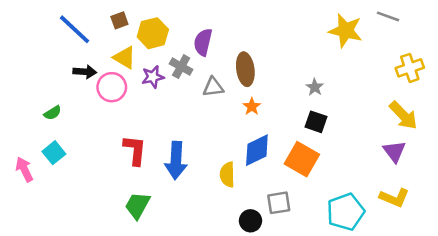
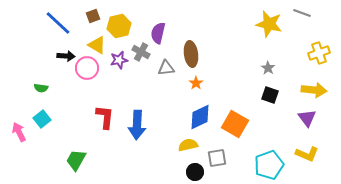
gray star: (315, 87) -> (268, 68), moved
green semicircle: (53, 113) -> (41, 88), turned 40
yellow arrow: (403, 115) -> (314, 90), turned -40
black square: (316, 122) -> (270, 95), moved
yellow semicircle: (227, 175) -> (188, 145), moved, turned 78
green trapezoid: (137, 205) -> (76, 160), moved

